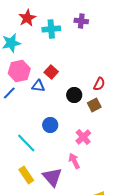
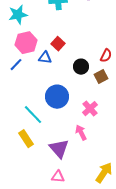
blue circle: (50, 125) -> (57, 97), size x1.5
yellow rectangle: (26, 175) -> (26, 139), moved

